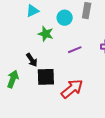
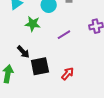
red arrow: (72, 89) -> (68, 74), size x0.6

